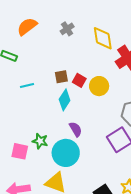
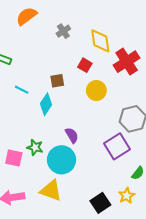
orange semicircle: (27, 26) -> (27, 16), moved
red square: (79, 80) -> (85, 65), moved
cyan line: (27, 86) -> (22, 90), turned 40
cyan diamond: (65, 100) -> (46, 104), moved

